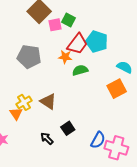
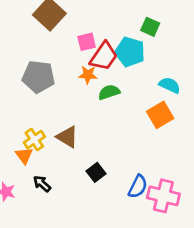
green square: (68, 20) -> (150, 27), moved
pink square: (55, 25) -> (87, 42), moved
black arrow: (47, 139) -> (42, 184), moved

